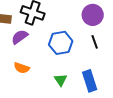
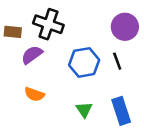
black line: (95, 42) -> (117, 61), moved

